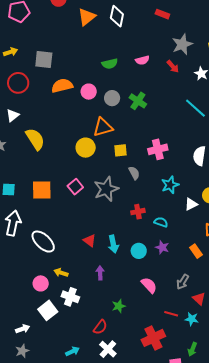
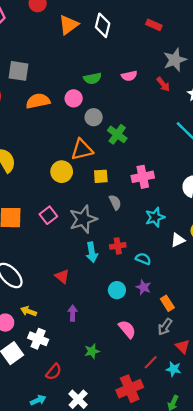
pink circle: (89, 92) -> (74, 98), moved
green cross: (138, 101) -> (117, 134), moved
cyan arrow: (113, 244) -> (92, 252), moved
orange rectangle: (196, 251) -> (167, 303), moved
red line: (171, 314) -> (151, 362), turned -64
red semicircle: (100, 327) -> (54, 372), moved

